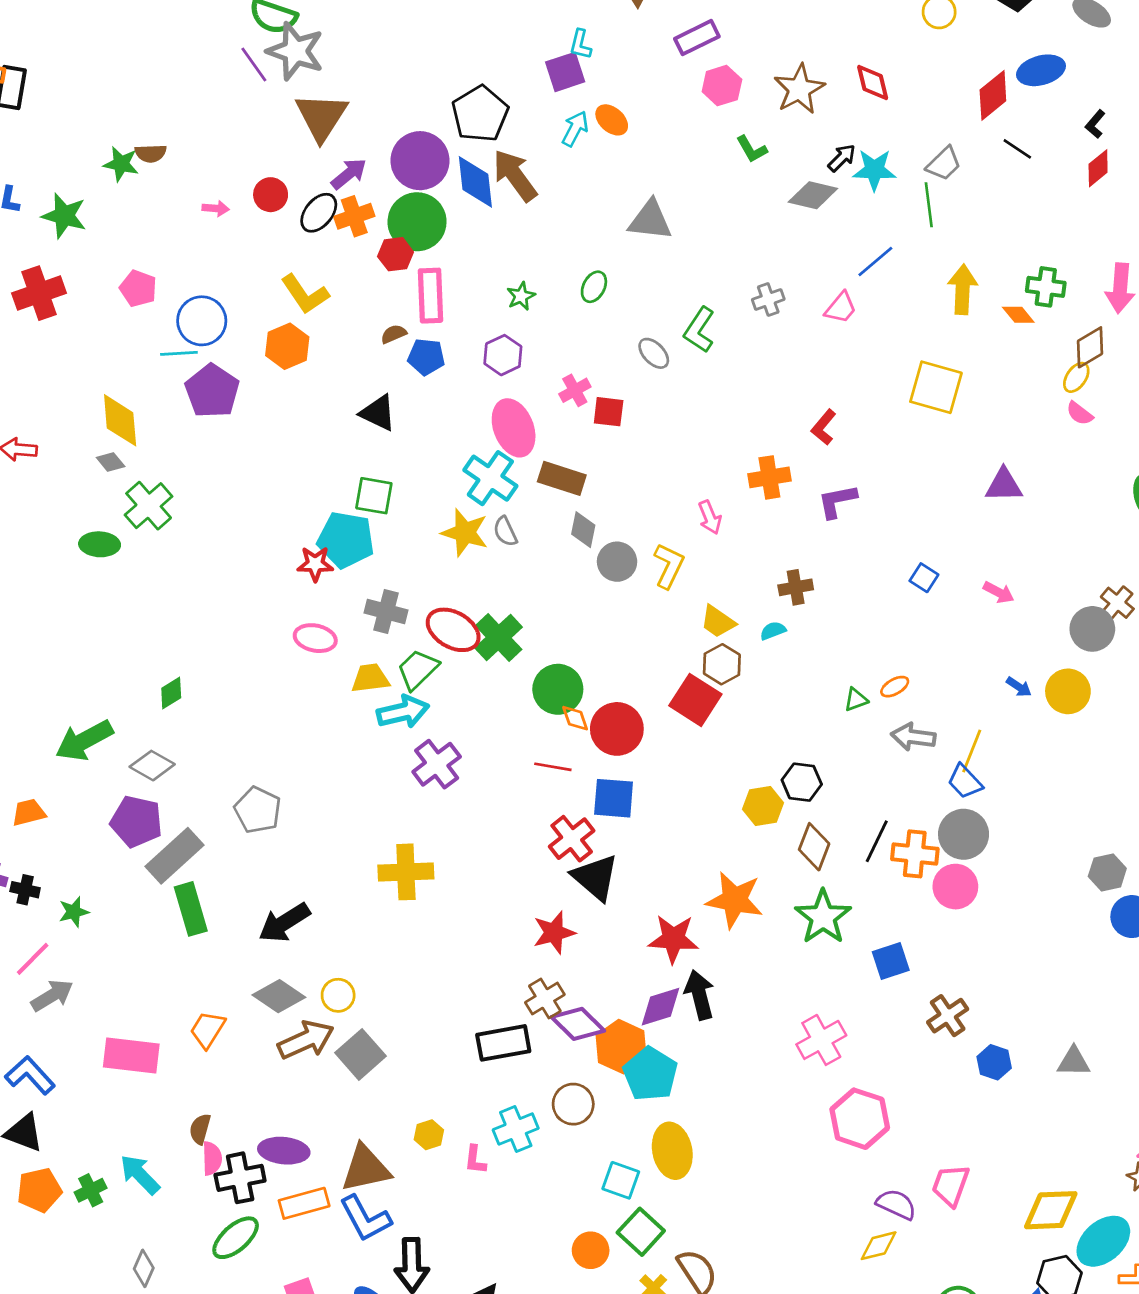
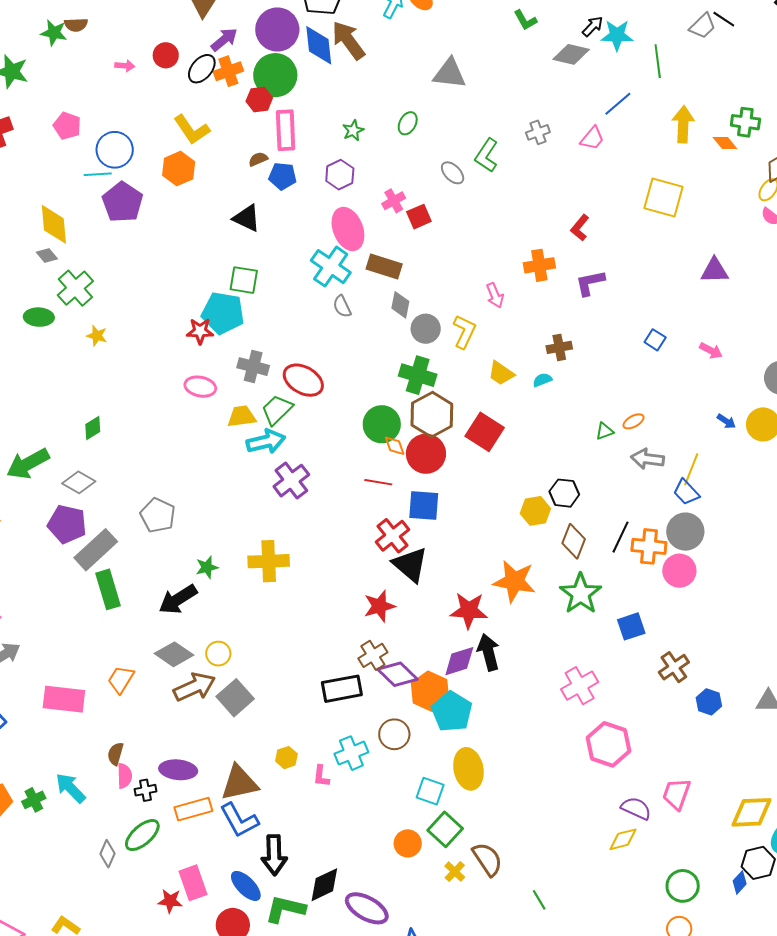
gray trapezoid: (944, 164) -> (703, 26), moved
red square: (609, 412) -> (419, 217), turned -30
yellow star: (465, 533) -> (97, 336), moved, size x0.6
green cross: (499, 638) -> (418, 375), moved, turned -30
brown hexagon: (722, 664) -> (432, 415), moved, size x1.5
green star: (74, 912) -> (207, 567), moved
black cross: (240, 1178) -> (145, 790), size x0.6
gray diamond: (144, 1268) -> (107, 854), moved

